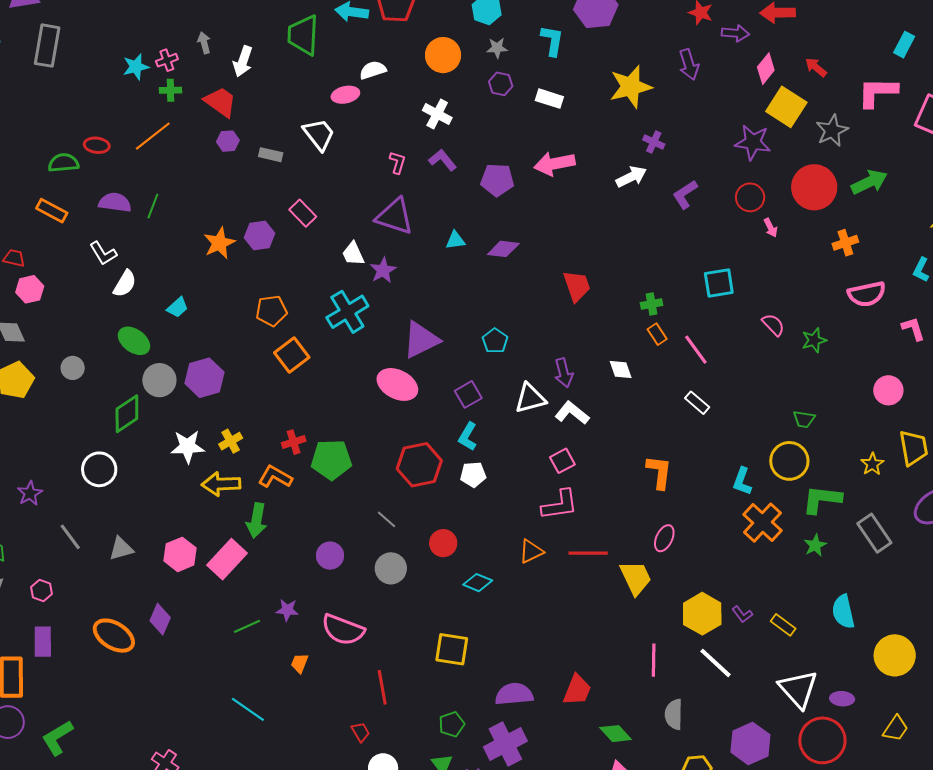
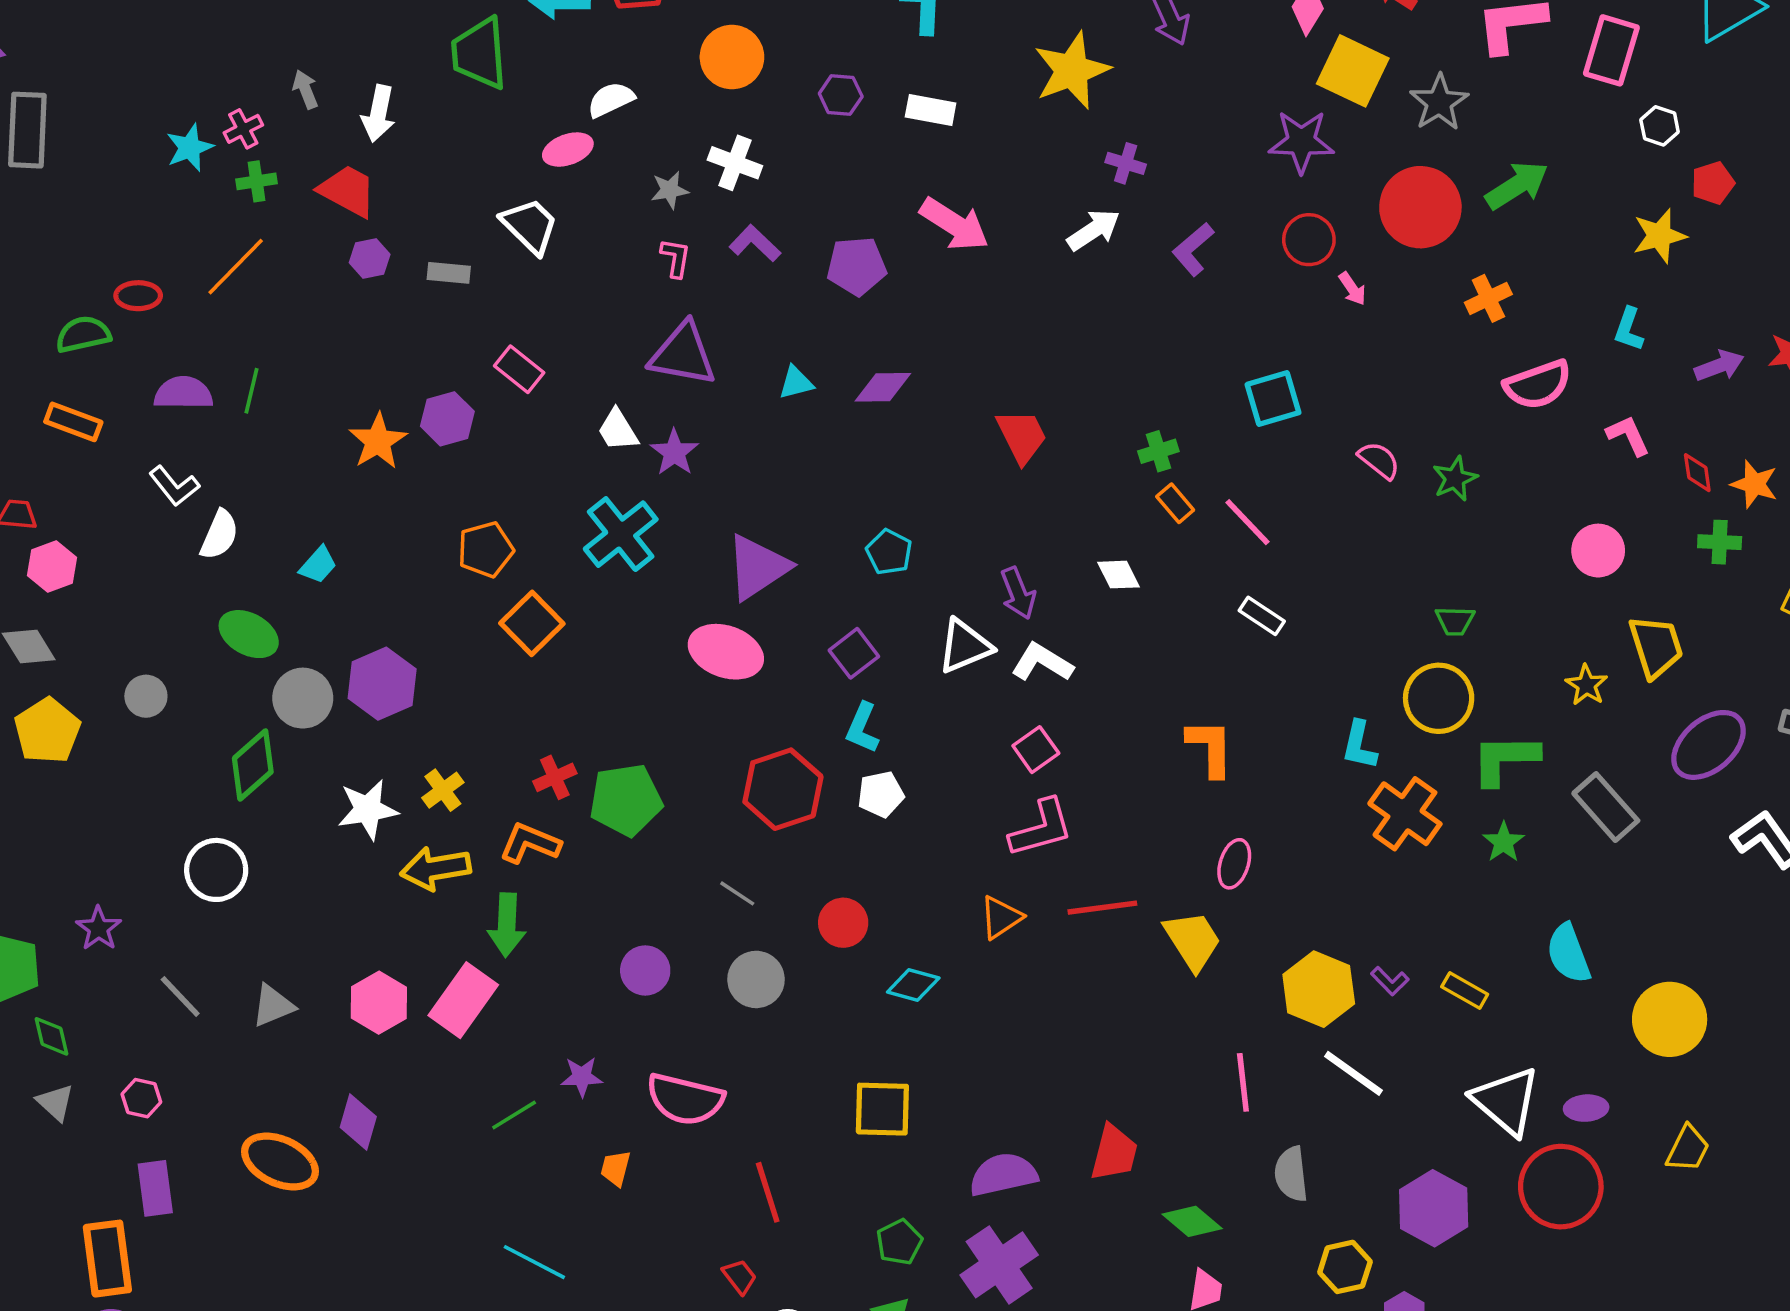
gray star: (497, 48) -> (670, 190), moved
pink arrow: (554, 164) -> (954, 224), turned -129

